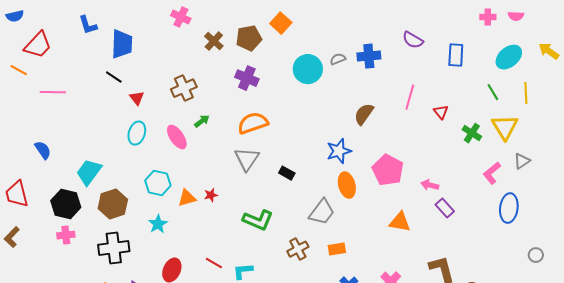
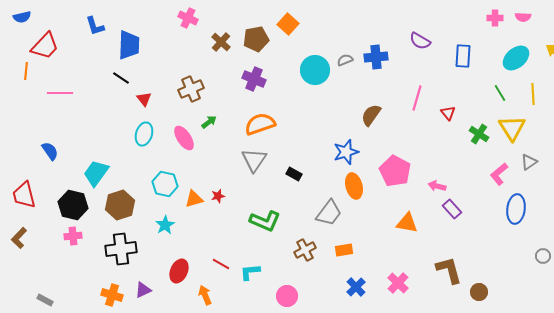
orange line: (19, 70) -> (26, 71), turned 66

